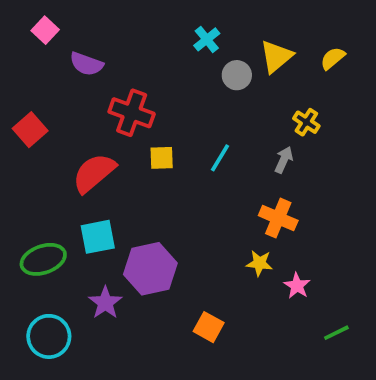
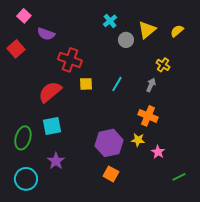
red square: (30, 130) -> (16, 49), moved
green ellipse: (43, 259) -> (23, 138), turned -55
purple hexagon: (150, 269) -> (109, 143), moved

